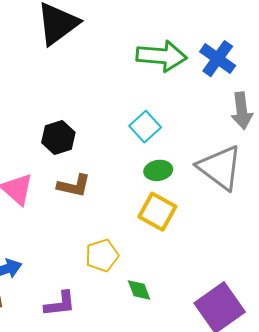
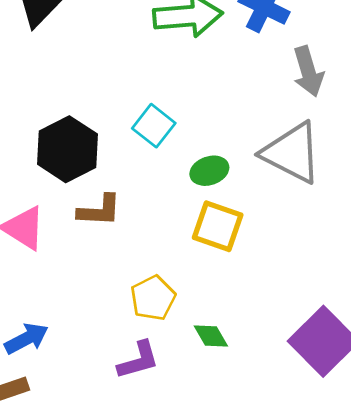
cyan square: (145, 127) -> (154, 126), moved
black hexagon: (58, 138) -> (68, 149), size x1.4
purple L-shape: (60, 304) -> (138, 360), moved

